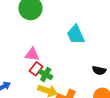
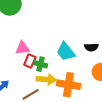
cyan trapezoid: (76, 35) -> (66, 52), moved

